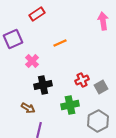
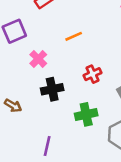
red cross: (82, 80) -> (92, 74), moved
brown arrow: (28, 108) -> (13, 106), moved

